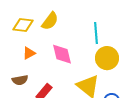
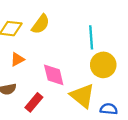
pink diamond: (62, 54) -> (54, 75), moved

